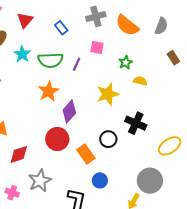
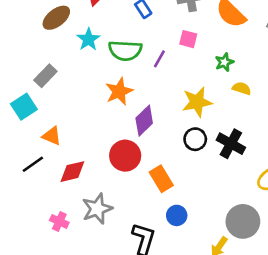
black circle: (108, 139) -> (195, 139), moved

